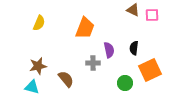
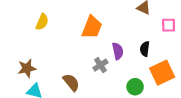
pink square: (152, 15) -> (169, 25), moved
gray cross: (93, 63) -> (100, 65), turned -32
brown star: (38, 66) -> (27, 68), moved

